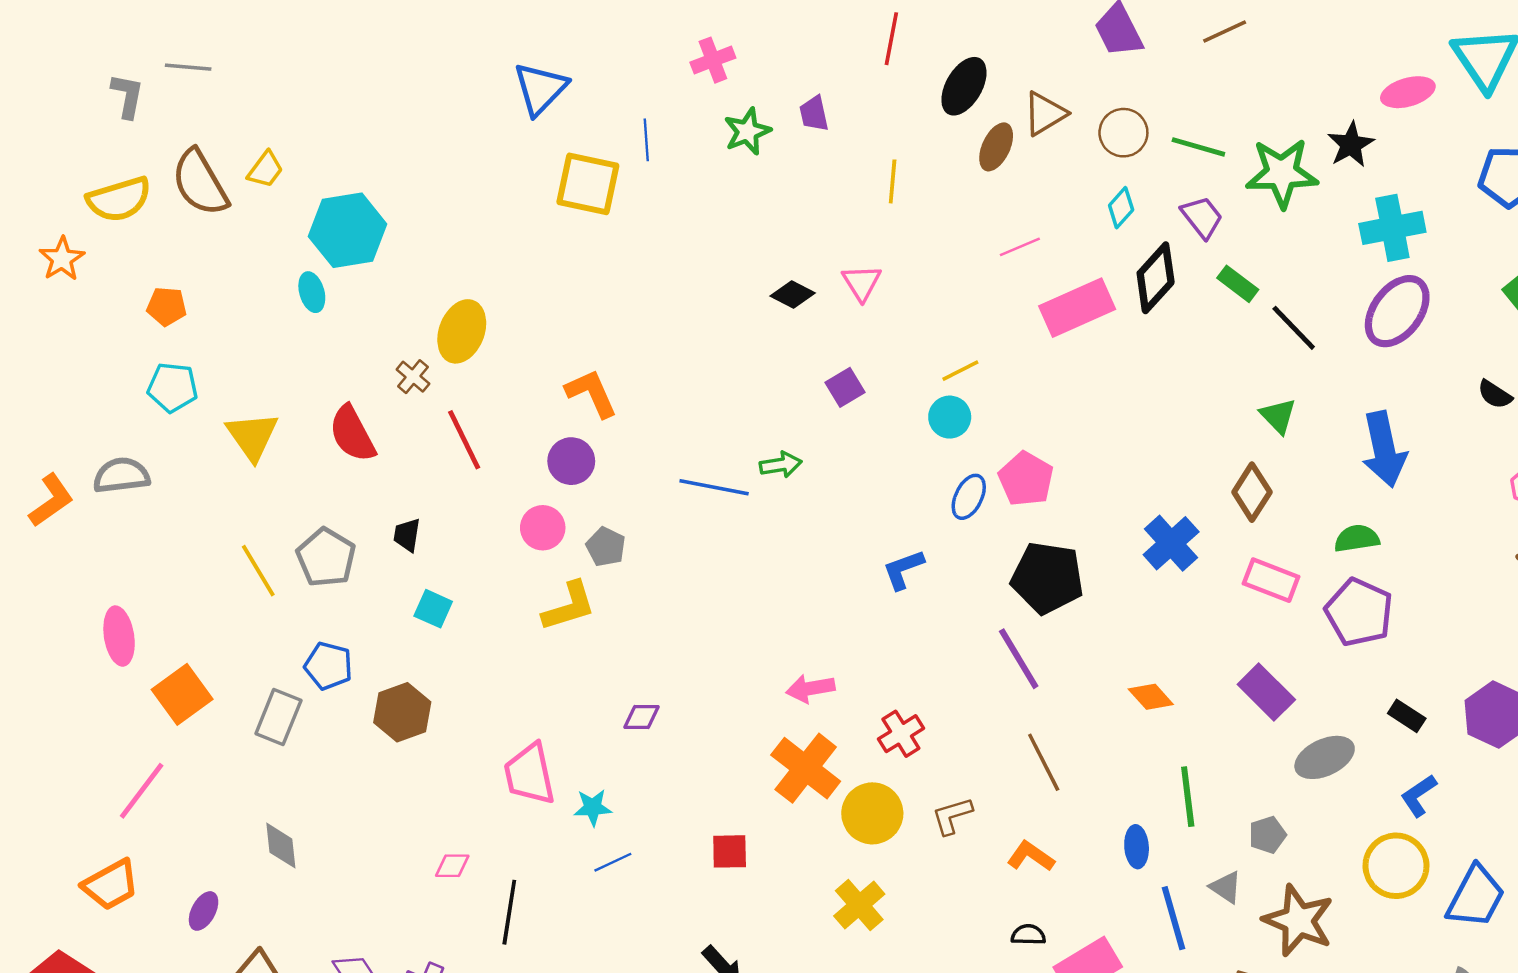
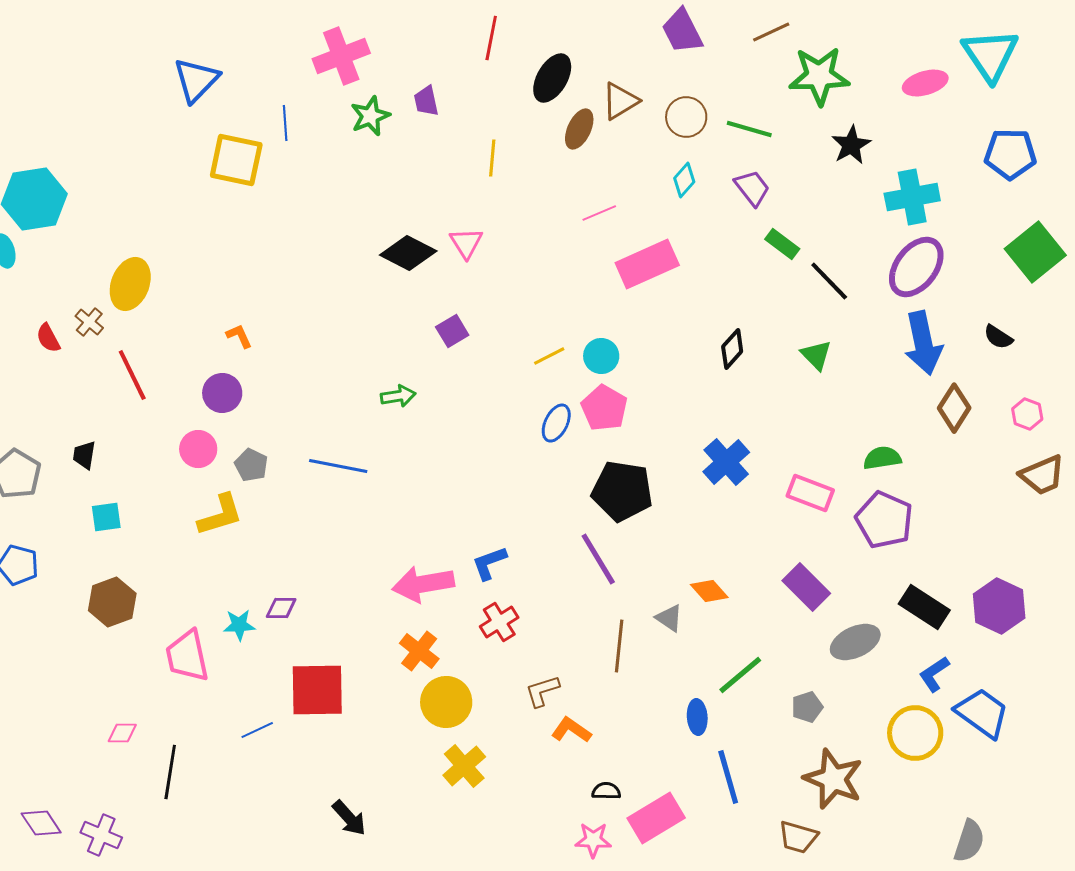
pink cross: (713, 60) -> (341, 56), size x1.5
black star: (1351, 145) -> (851, 145), moved
green star: (1282, 173) -> (819, 76), moved
black diamond: (1156, 278) -> (732, 349), moved, size x0.7
black diamond: (793, 295) -> (408, 253), size x1.5
yellow line: (960, 371) -> (549, 356), moved
orange L-shape: (591, 393) -> (239, 336), size x0.6
cyan circle: (950, 417) -> (601, 356), moved
red semicircle: (352, 434) -> (48, 338), moved, size x0.6
blue arrow: (1384, 449) -> (923, 343), moved
blue line: (714, 487) -> (338, 466), moved
brown diamond: (1252, 492) -> (954, 408), moved
blue L-shape: (903, 569) -> (489, 563), moved
cyan square: (433, 609) -> (106, 517), turned -32
pink arrow: (810, 688) -> (423, 584), size x1.5
brown hexagon: (402, 712) -> (112, 602), moved
black rectangle: (1407, 716) -> (924, 607), size x1.6
brown line: (1044, 762) -> (619, 646), turned 33
orange cross: (806, 768) -> (419, 651), size x0.7
green line: (1188, 797) -> (740, 675), turned 57
cyan star: (593, 807) -> (239, 625), moved
yellow circle: (872, 813) -> (446, 702), moved
red square: (730, 851) -> (317, 690), moved, size x1.8
orange L-shape: (1031, 856) -> (571, 730), moved
gray triangle: (1226, 887) -> (669, 618), moved
blue trapezoid: (1476, 897) -> (982, 713), moved, turned -82

